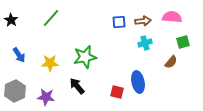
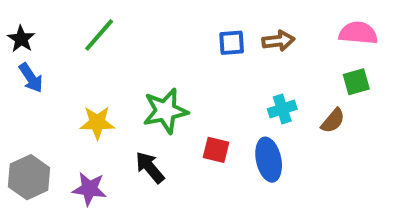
pink semicircle: (172, 17) -> (358, 33), moved
cyan cross: (145, 43) -> (282, 109), moved
blue arrow: (19, 55) -> (31, 78), moved
red square: (117, 92) -> (216, 150), moved

